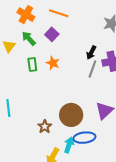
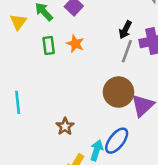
brown circle: (71, 115) -> (118, 92), moved
blue ellipse: (84, 138) -> (117, 141), turned -45

